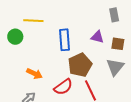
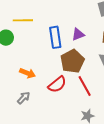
purple triangle: (97, 37) -> (78, 34), moved, turned -32

